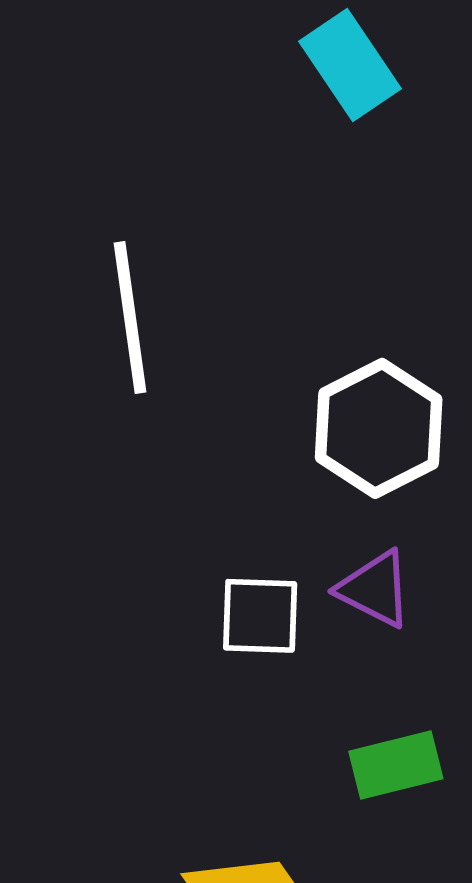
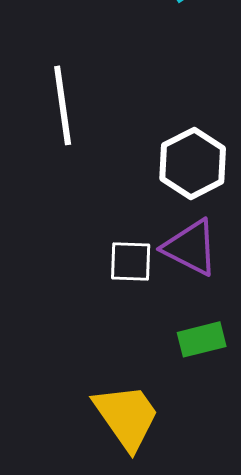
purple triangle: (375, 589) -> (191, 247), size x1.4

